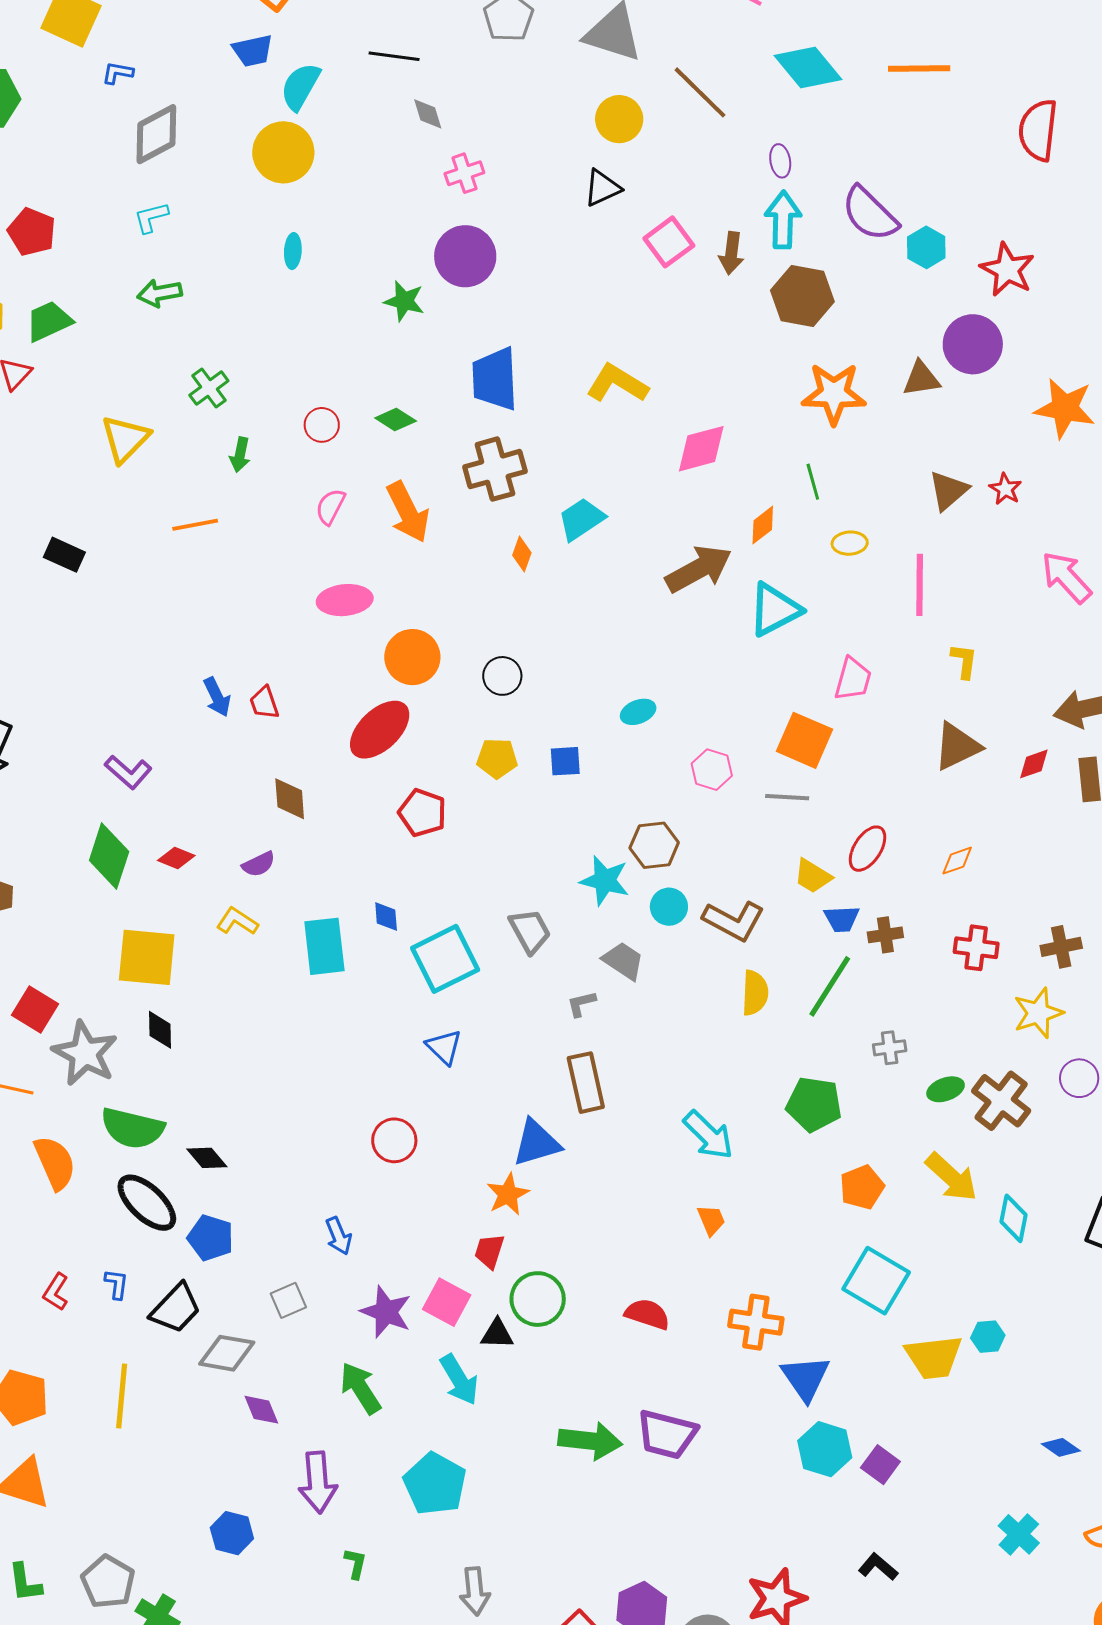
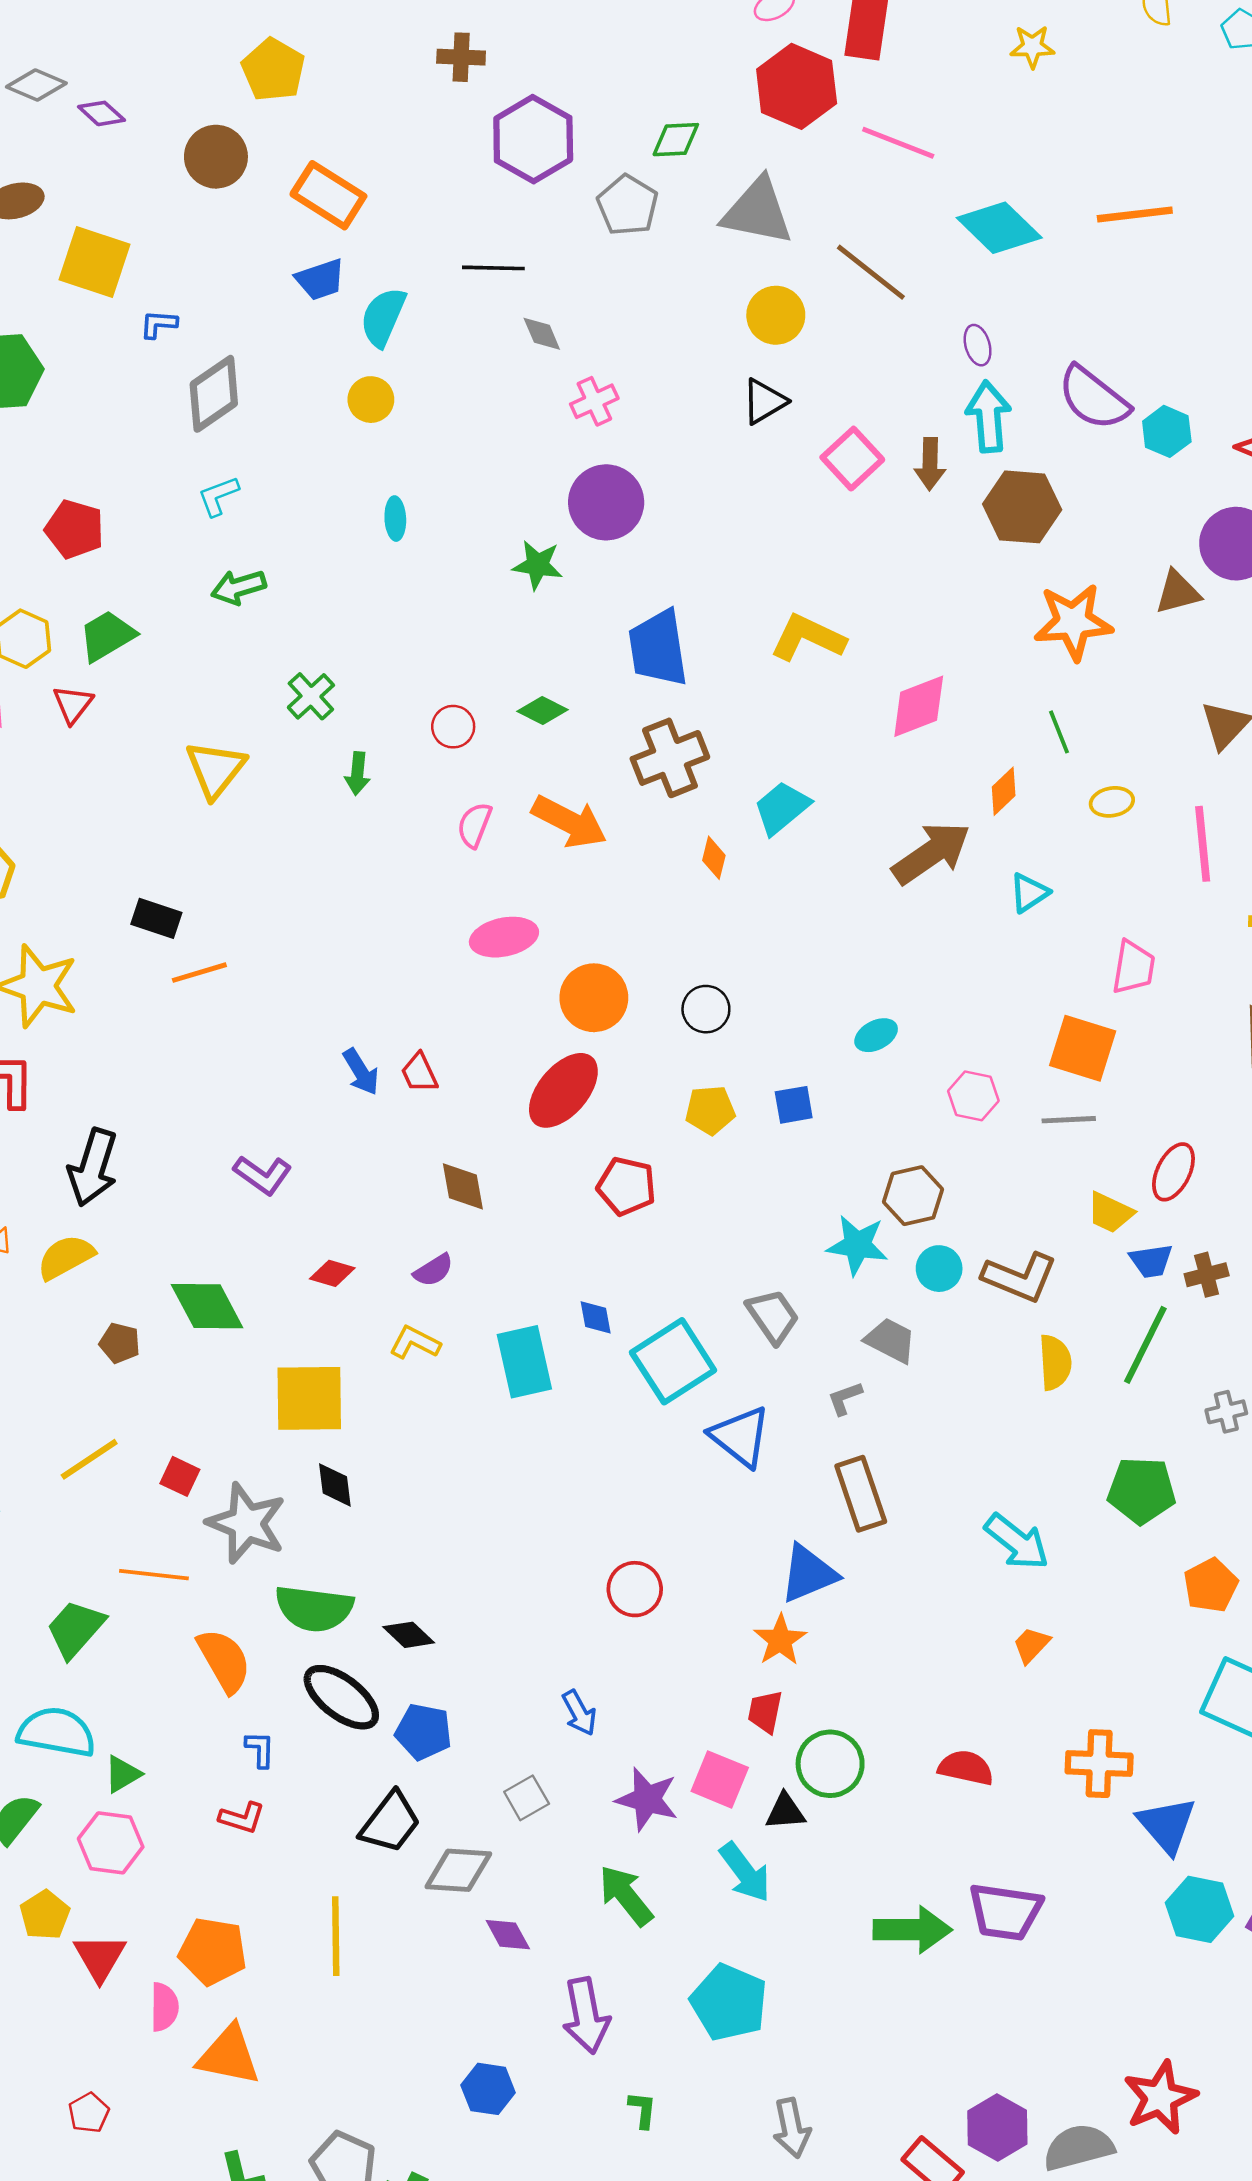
yellow circle: (283, 152) -> (371, 400), size x0.6
orange arrow: (408, 512) -> (569, 822), turned -30
orange line: (195, 525) -> (199, 973), moved
cyan triangle: (775, 610) -> (1029, 893), size x0.6
green diamond: (109, 856) -> (207, 1306), moved, turned -40
red square: (35, 1010) -> (180, 1476), size x0.7
blue triangle: (444, 1047) -> (740, 1437), moved, size x1.4
orange trapezoid: (711, 1220) -> (1031, 1645), turned -108
blue L-shape: (117, 1284) -> (260, 1749), moved
red L-shape: (56, 1292) -> (242, 1818), turned -99

